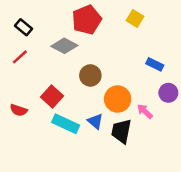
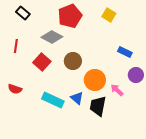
black rectangle: (24, 27) -> (23, 13), moved
red line: (20, 57) -> (16, 46), turned -40
red square: (52, 97) -> (42, 62), moved

